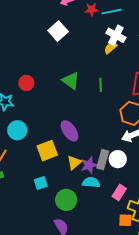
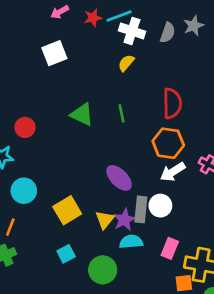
white square: (58, 31) -> (54, 53), turned 30
white cross: (116, 35) -> (132, 31), moved
purple ellipse: (69, 131) -> (119, 178), moved

